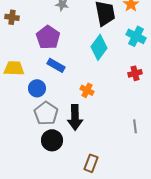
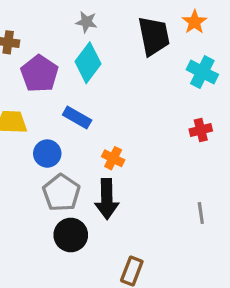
purple pentagon: (48, 37) -> (39, 74), moved
cyan diamond: (99, 47) -> (88, 63), moved
orange cross: (87, 90) -> (113, 158), moved

